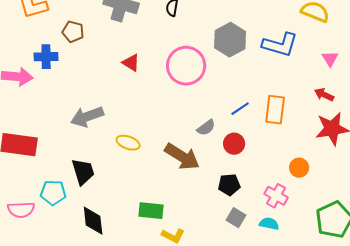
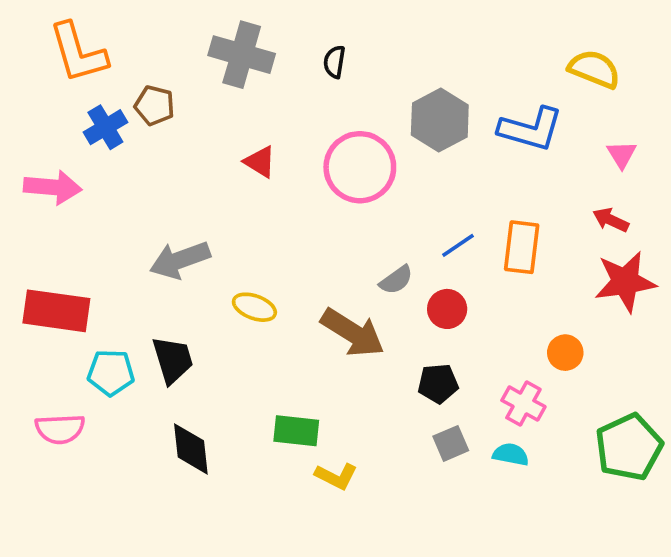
blue cross: (46, 57) -> (105, 127), moved, turned -30
cyan pentagon: (53, 193) -> (111, 373), moved
gray square: (236, 218) -> (451, 443), turned 36

